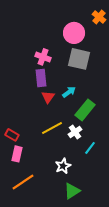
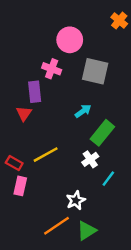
pink circle: (74, 33) -> (70, 40), moved
purple rectangle: (41, 78) -> (35, 92), moved
red triangle: (48, 97) -> (24, 113), moved
yellow line: (52, 128) -> (46, 155), moved
orange line: (23, 182) -> (56, 226), moved

